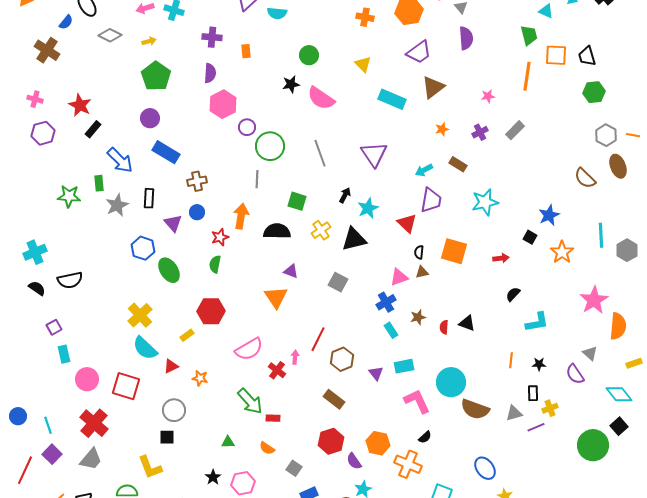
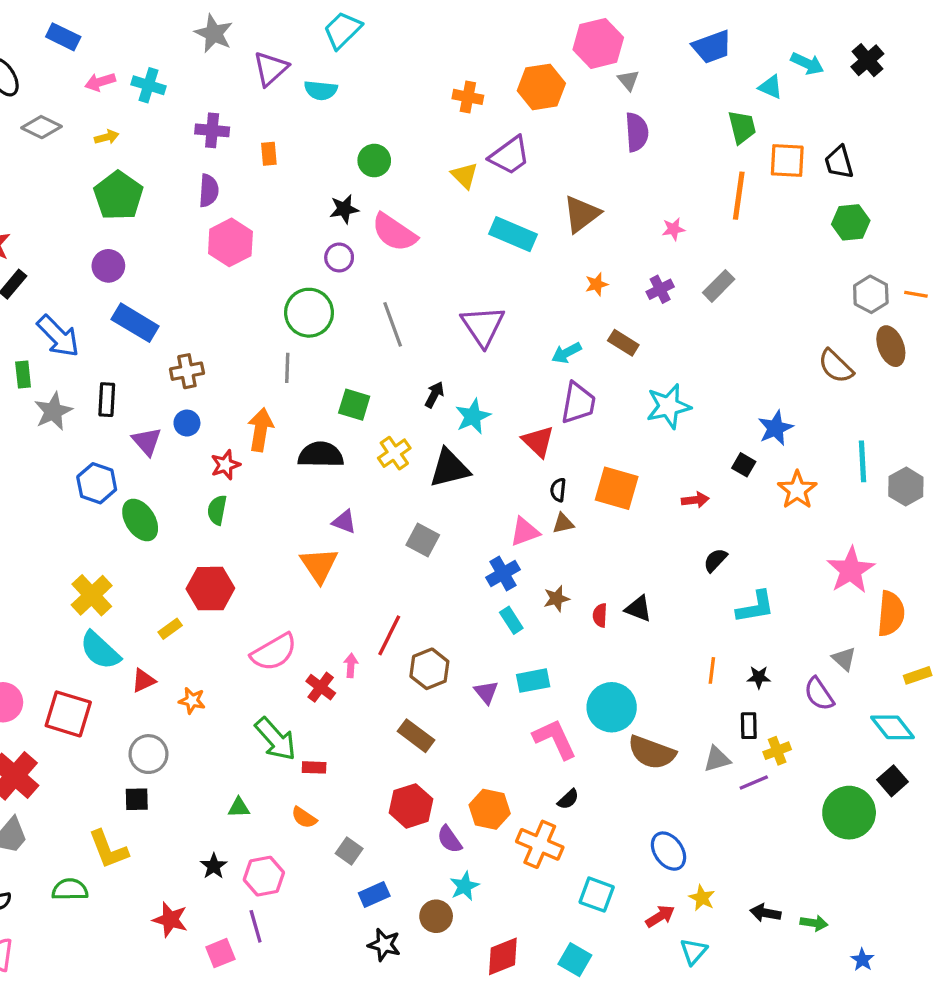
purple trapezoid: (419, 52) -> (510, 156), moved
purple circle: (247, 127) -> (339, 257), moved

